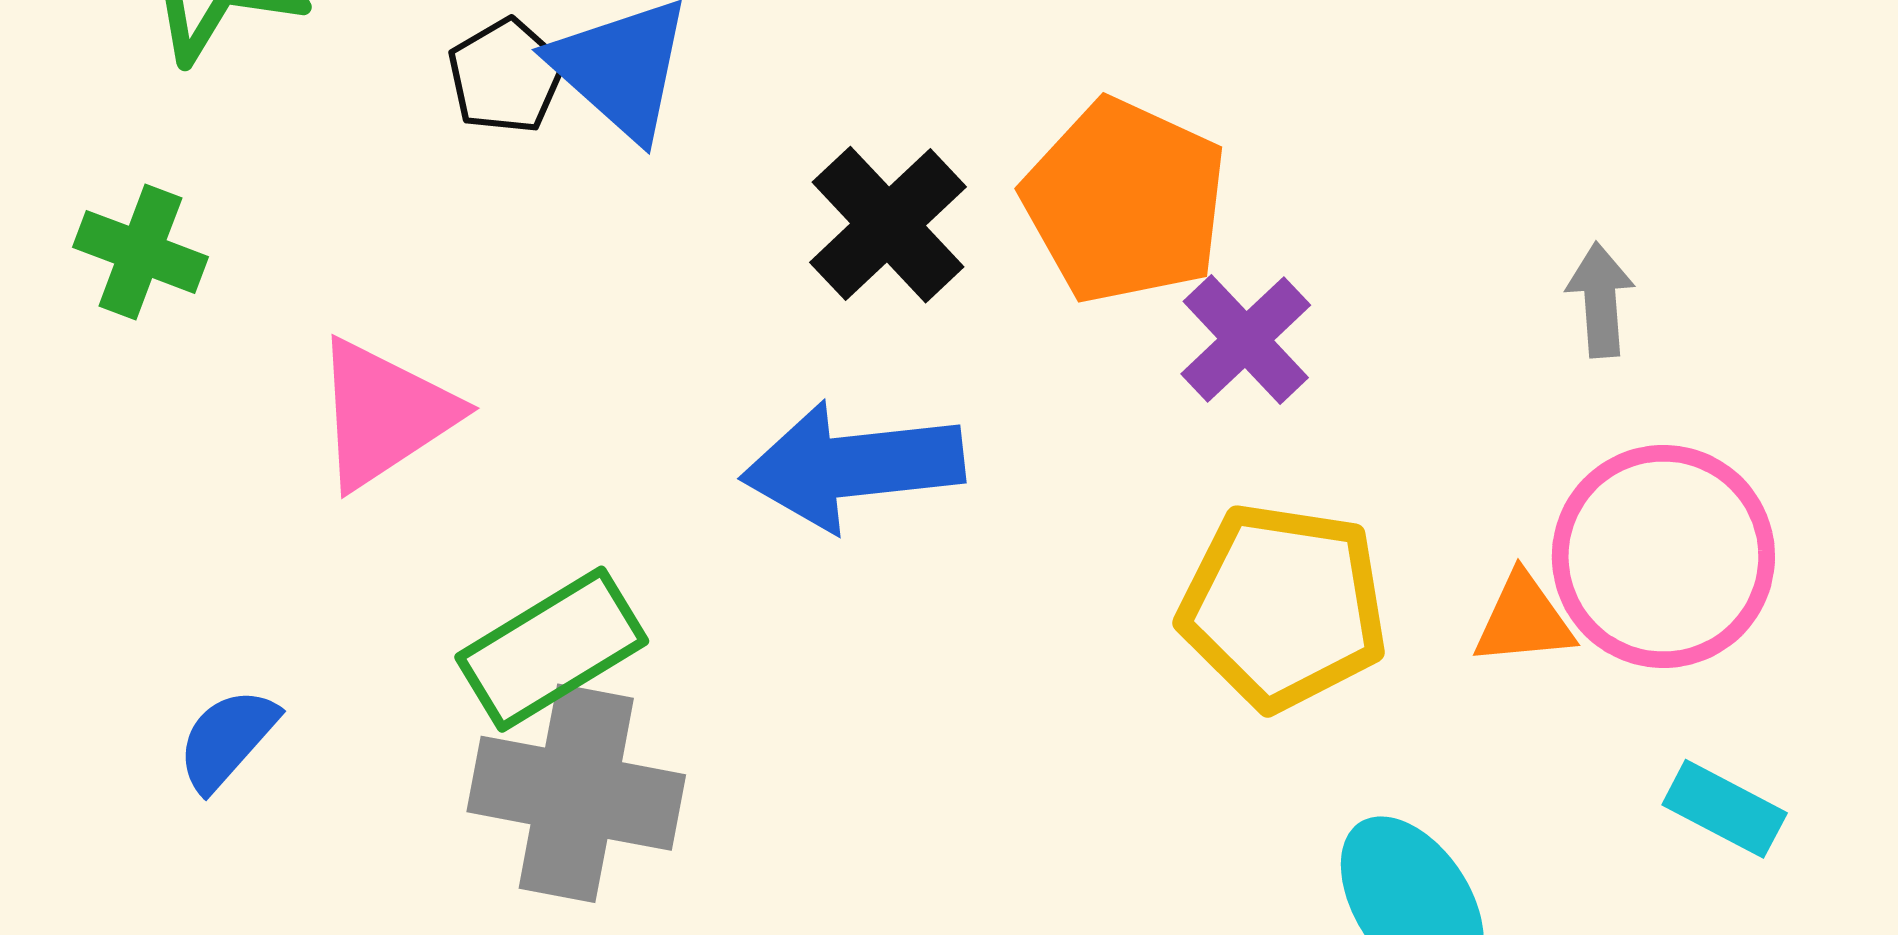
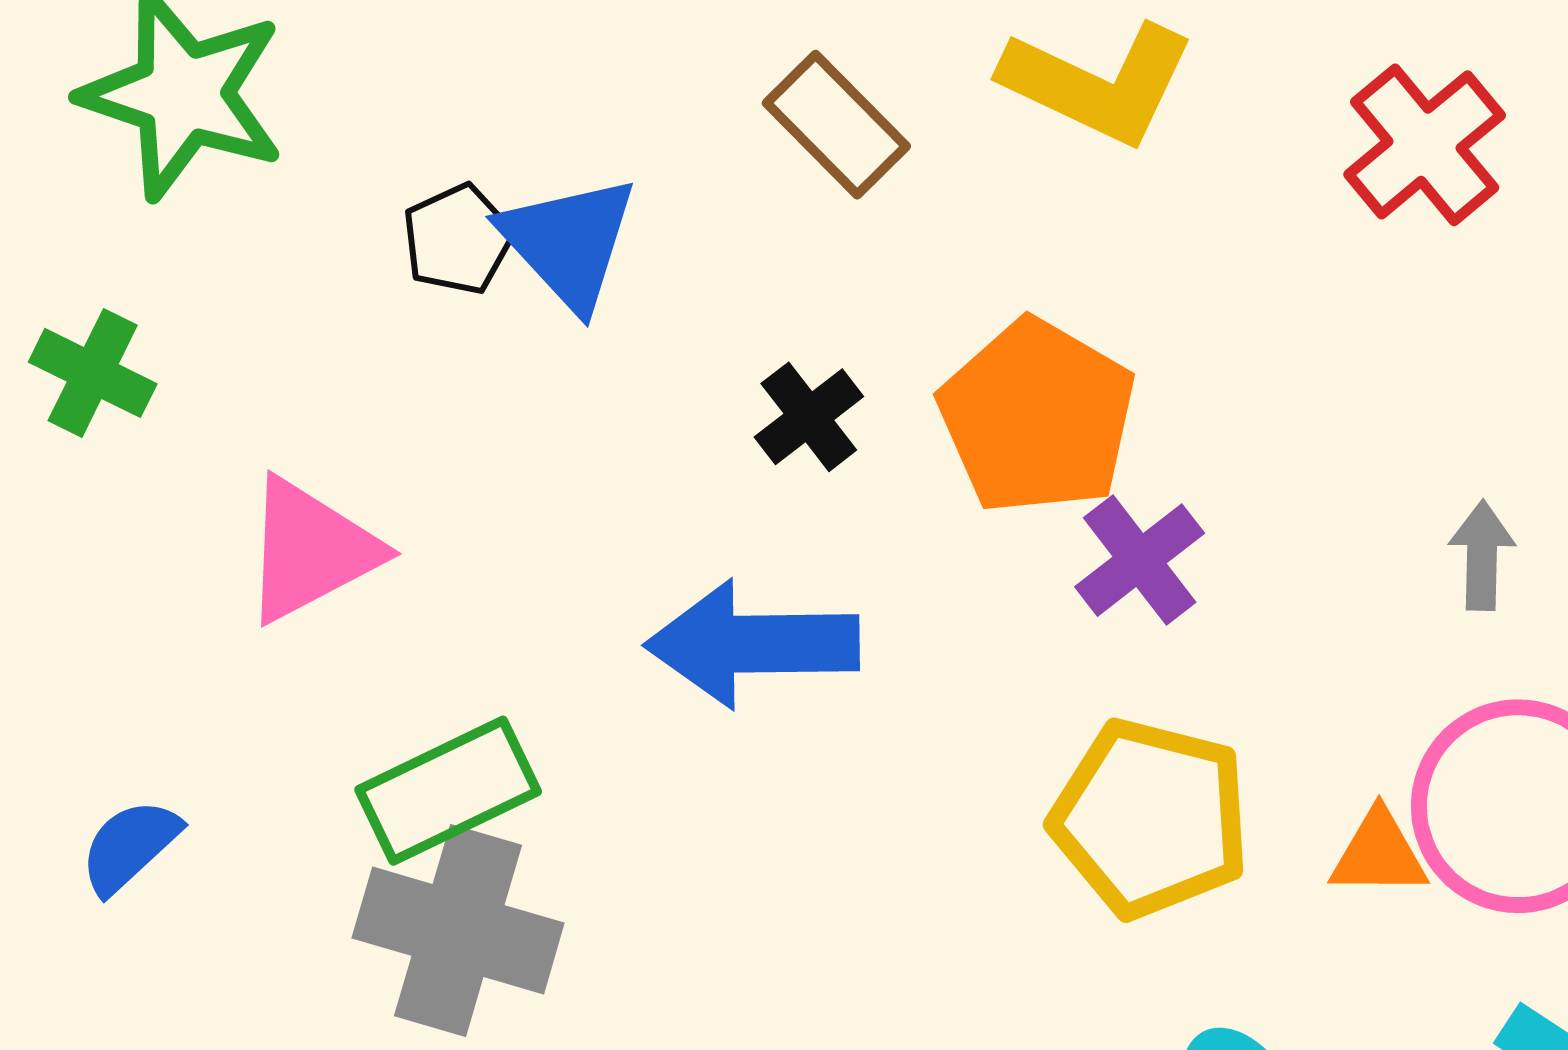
black cross: (888, 225) -> (809, 417), size x0.7

